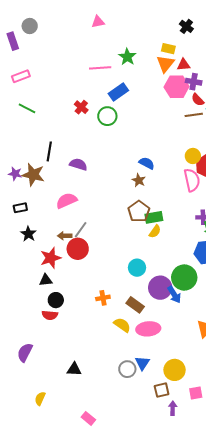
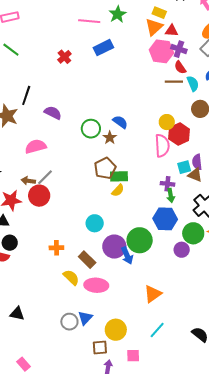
green circle: (107, 116) -> (91, 129), moved

